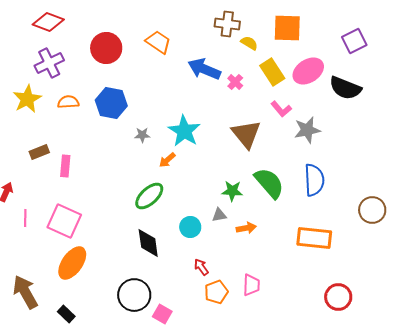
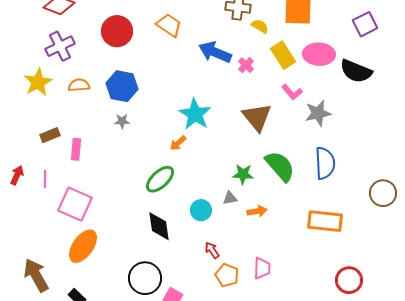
pink ellipse: (308, 71) -> (319, 54), turned 36
gray star: (142, 135) -> (122, 121), moved
pink line: (25, 218) -> (45, 179), moved
orange pentagon: (216, 292) -> (227, 275), turned -30

